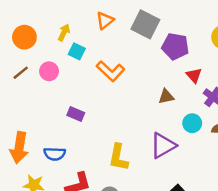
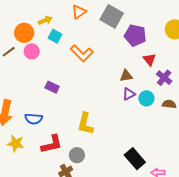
yellow arrow: (64, 32) -> (45, 20), turned 40
orange circle: (24, 37) -> (24, 33), moved
purple triangle: (163, 146) -> (129, 94), moved, size x0.6

